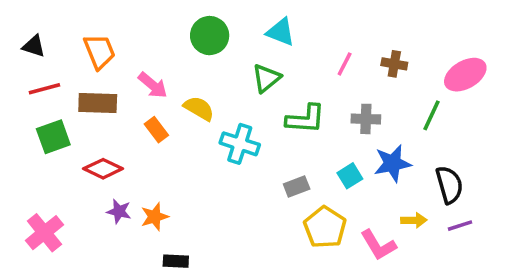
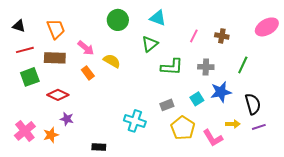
pink ellipse: (465, 75) -> (267, 27), moved
cyan cross: (240, 144) -> (135, 121), moved
orange star: (155, 217) -> (51, 135), moved

